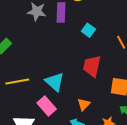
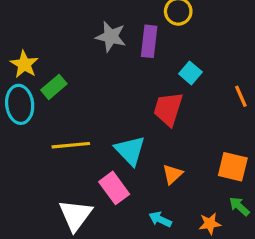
red trapezoid: (92, 66) -> (168, 109), moved
orange triangle: (84, 104) -> (173, 174), moved

